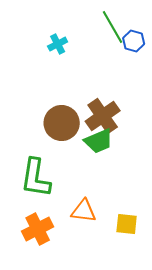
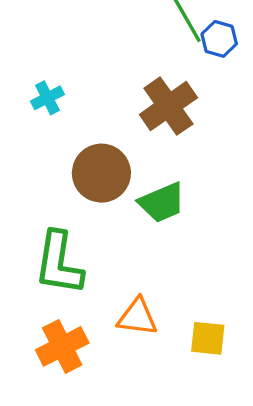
cyan cross: (58, 44) -> (47, 98), moved
brown cross: (103, 116) -> (168, 106), moved

